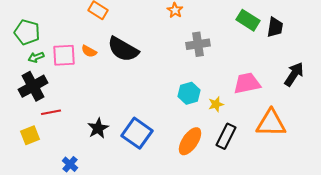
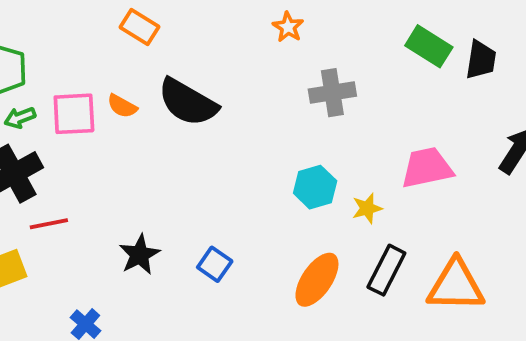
orange triangle: (271, 123) -> (456, 285), moved
blue square: (137, 133) -> (215, 264), size x0.6

